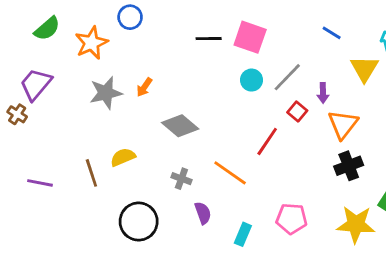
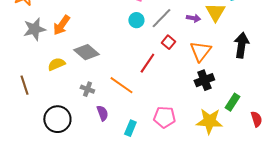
orange arrow: (144, 87) -> (61, 25), size x1.5
purple arrow: (323, 93) -> (193, 18), moved, turned -80
yellow semicircle: (123, 157) -> (56, 64), moved

